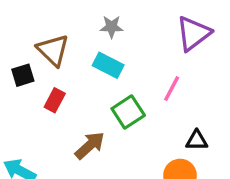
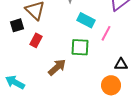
cyan rectangle: (108, 65) -> (86, 20), moved
green square: (128, 112) -> (80, 47), turned 36

